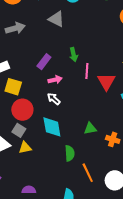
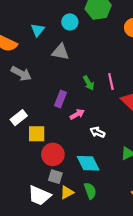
gray arrow: (15, 28) -> (21, 74), turned 60
pink line: (87, 71) -> (111, 81), moved
white arrow: (54, 99) -> (97, 132), moved
green semicircle: (70, 153) -> (90, 191), moved

